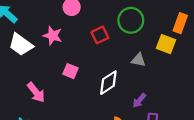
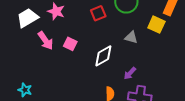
white trapezoid: (21, 45) -> (27, 18), turned 110
pink arrow: (36, 92) -> (46, 41), moved

